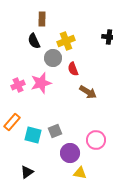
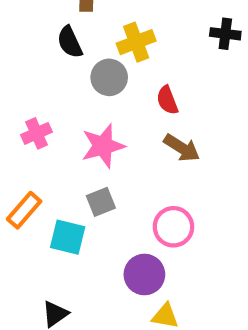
red semicircle: (73, 69) -> (167, 100), moved
pink star: (41, 83) -> (103, 146), moved
gray square: (55, 131) -> (101, 202), moved
pink circle: (96, 140) -> (173, 227), moved

